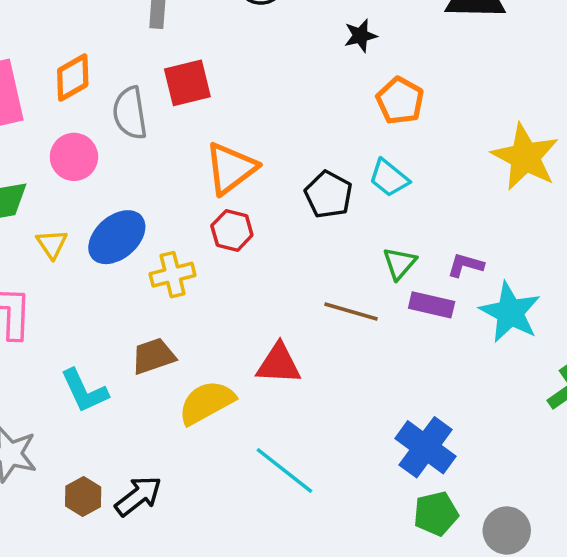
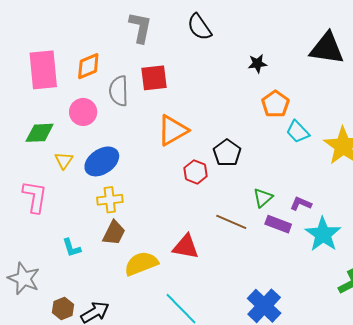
cyan trapezoid: (389, 178) -> (298, 132), moved
red hexagon: (232, 230) -> (196, 172), moved
yellow cross: (173, 275) -> (110, 200), moved
brown trapezoid: (153, 356) -> (114, 233), turned 128
cyan L-shape: (84, 391) -> (72, 248), size x0.7

